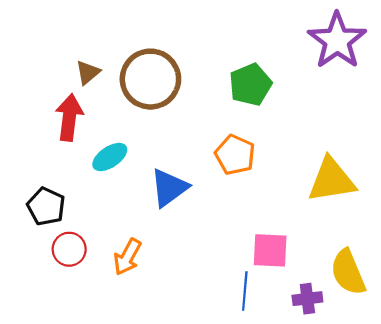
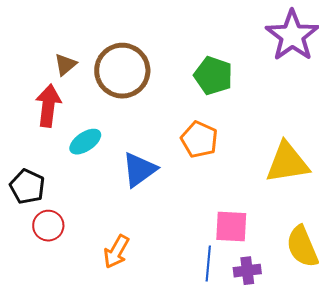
green pentagon: (250, 85) -> (213, 76), turned -30
orange arrow: (127, 257) -> (116, 252), moved
purple cross: (307, 299) -> (247, 271), moved

